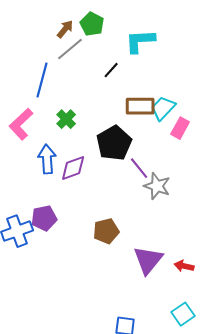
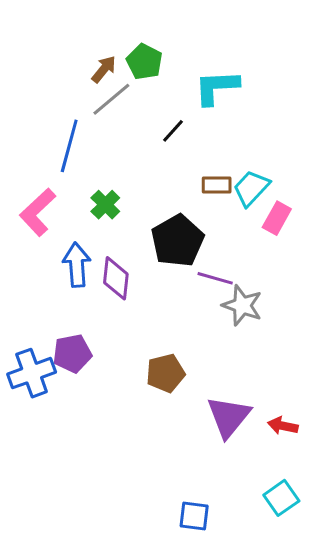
brown rectangle: (140, 106) -> (217, 185), size x0.7
purple diamond: (73, 168) -> (116, 278), turned -64
purple line: (139, 168) -> (215, 278), turned -35

